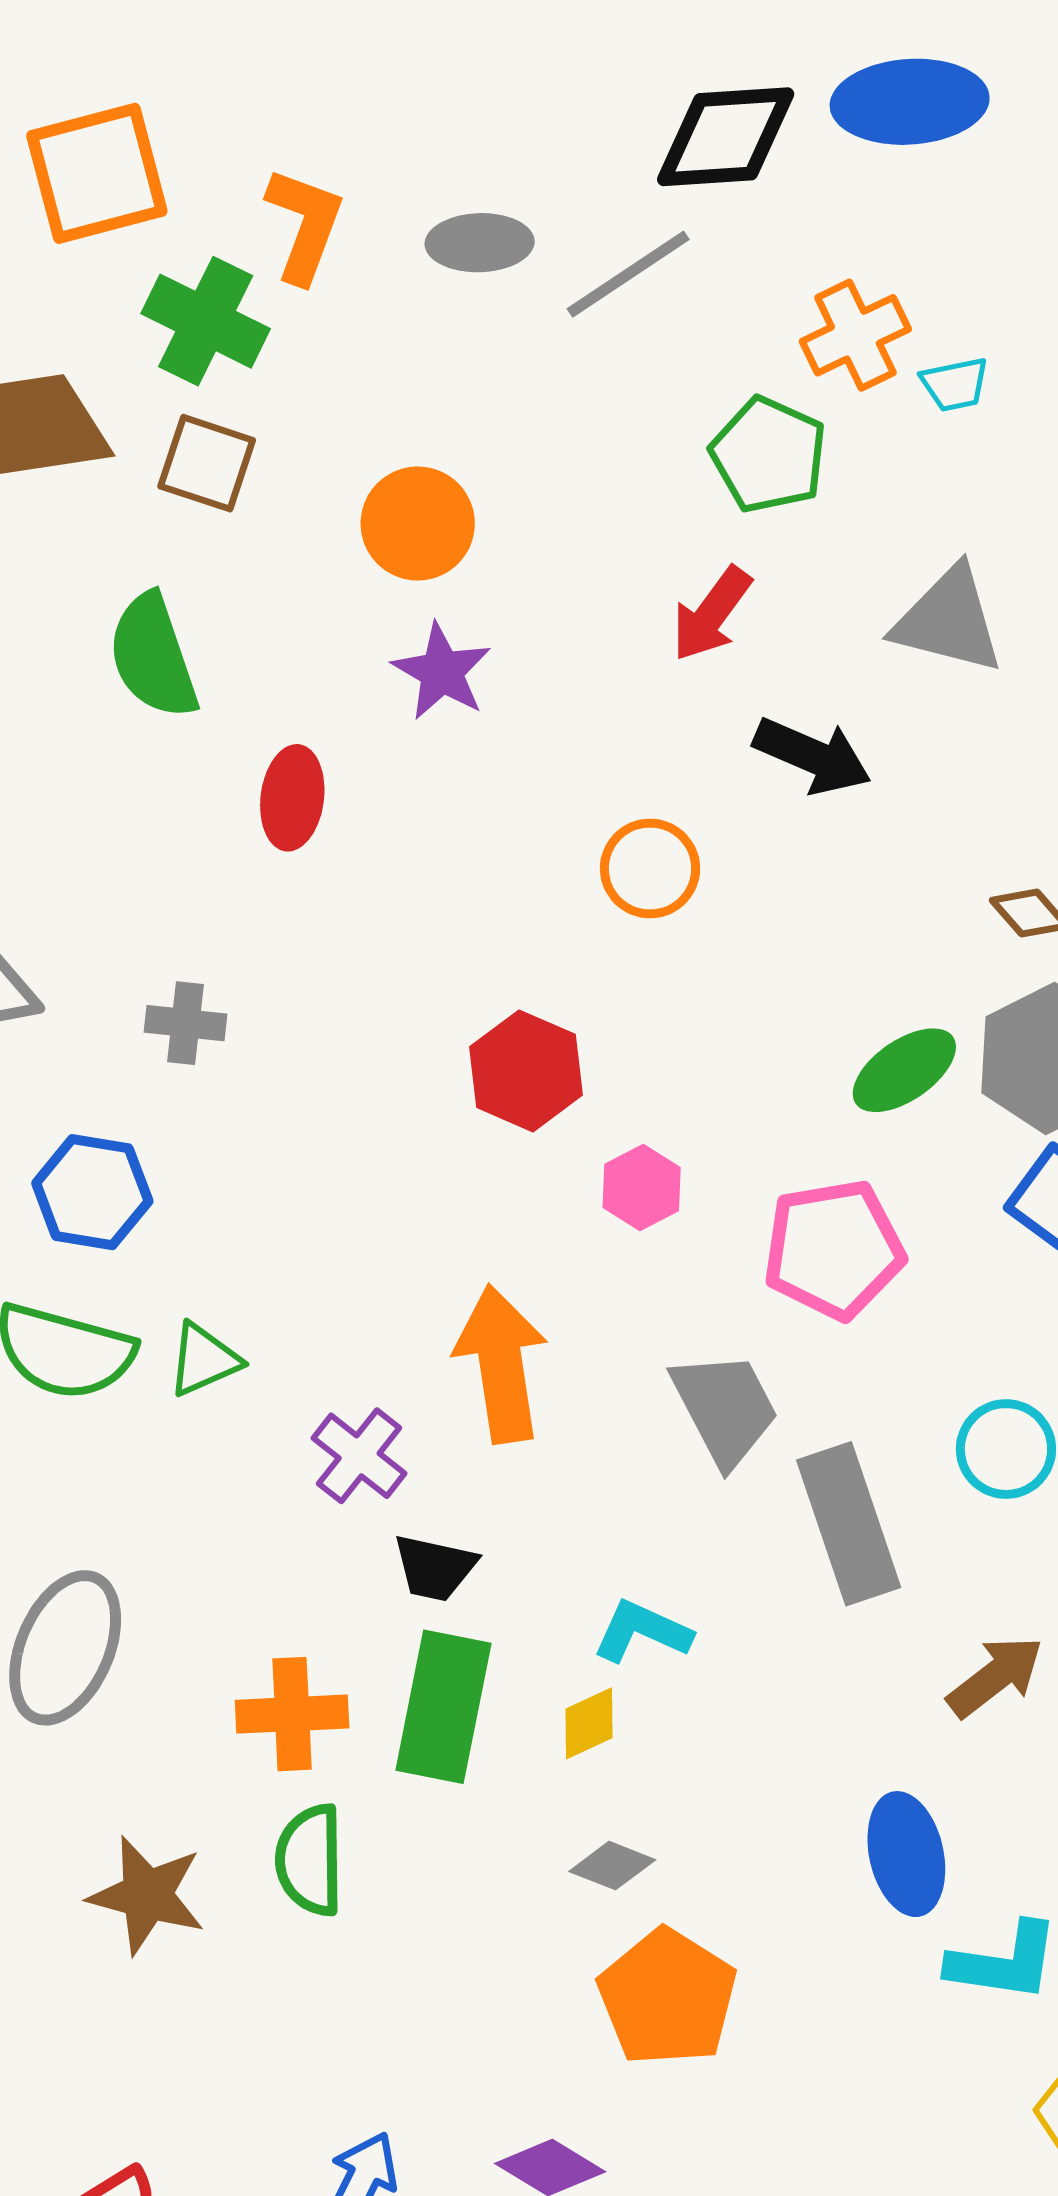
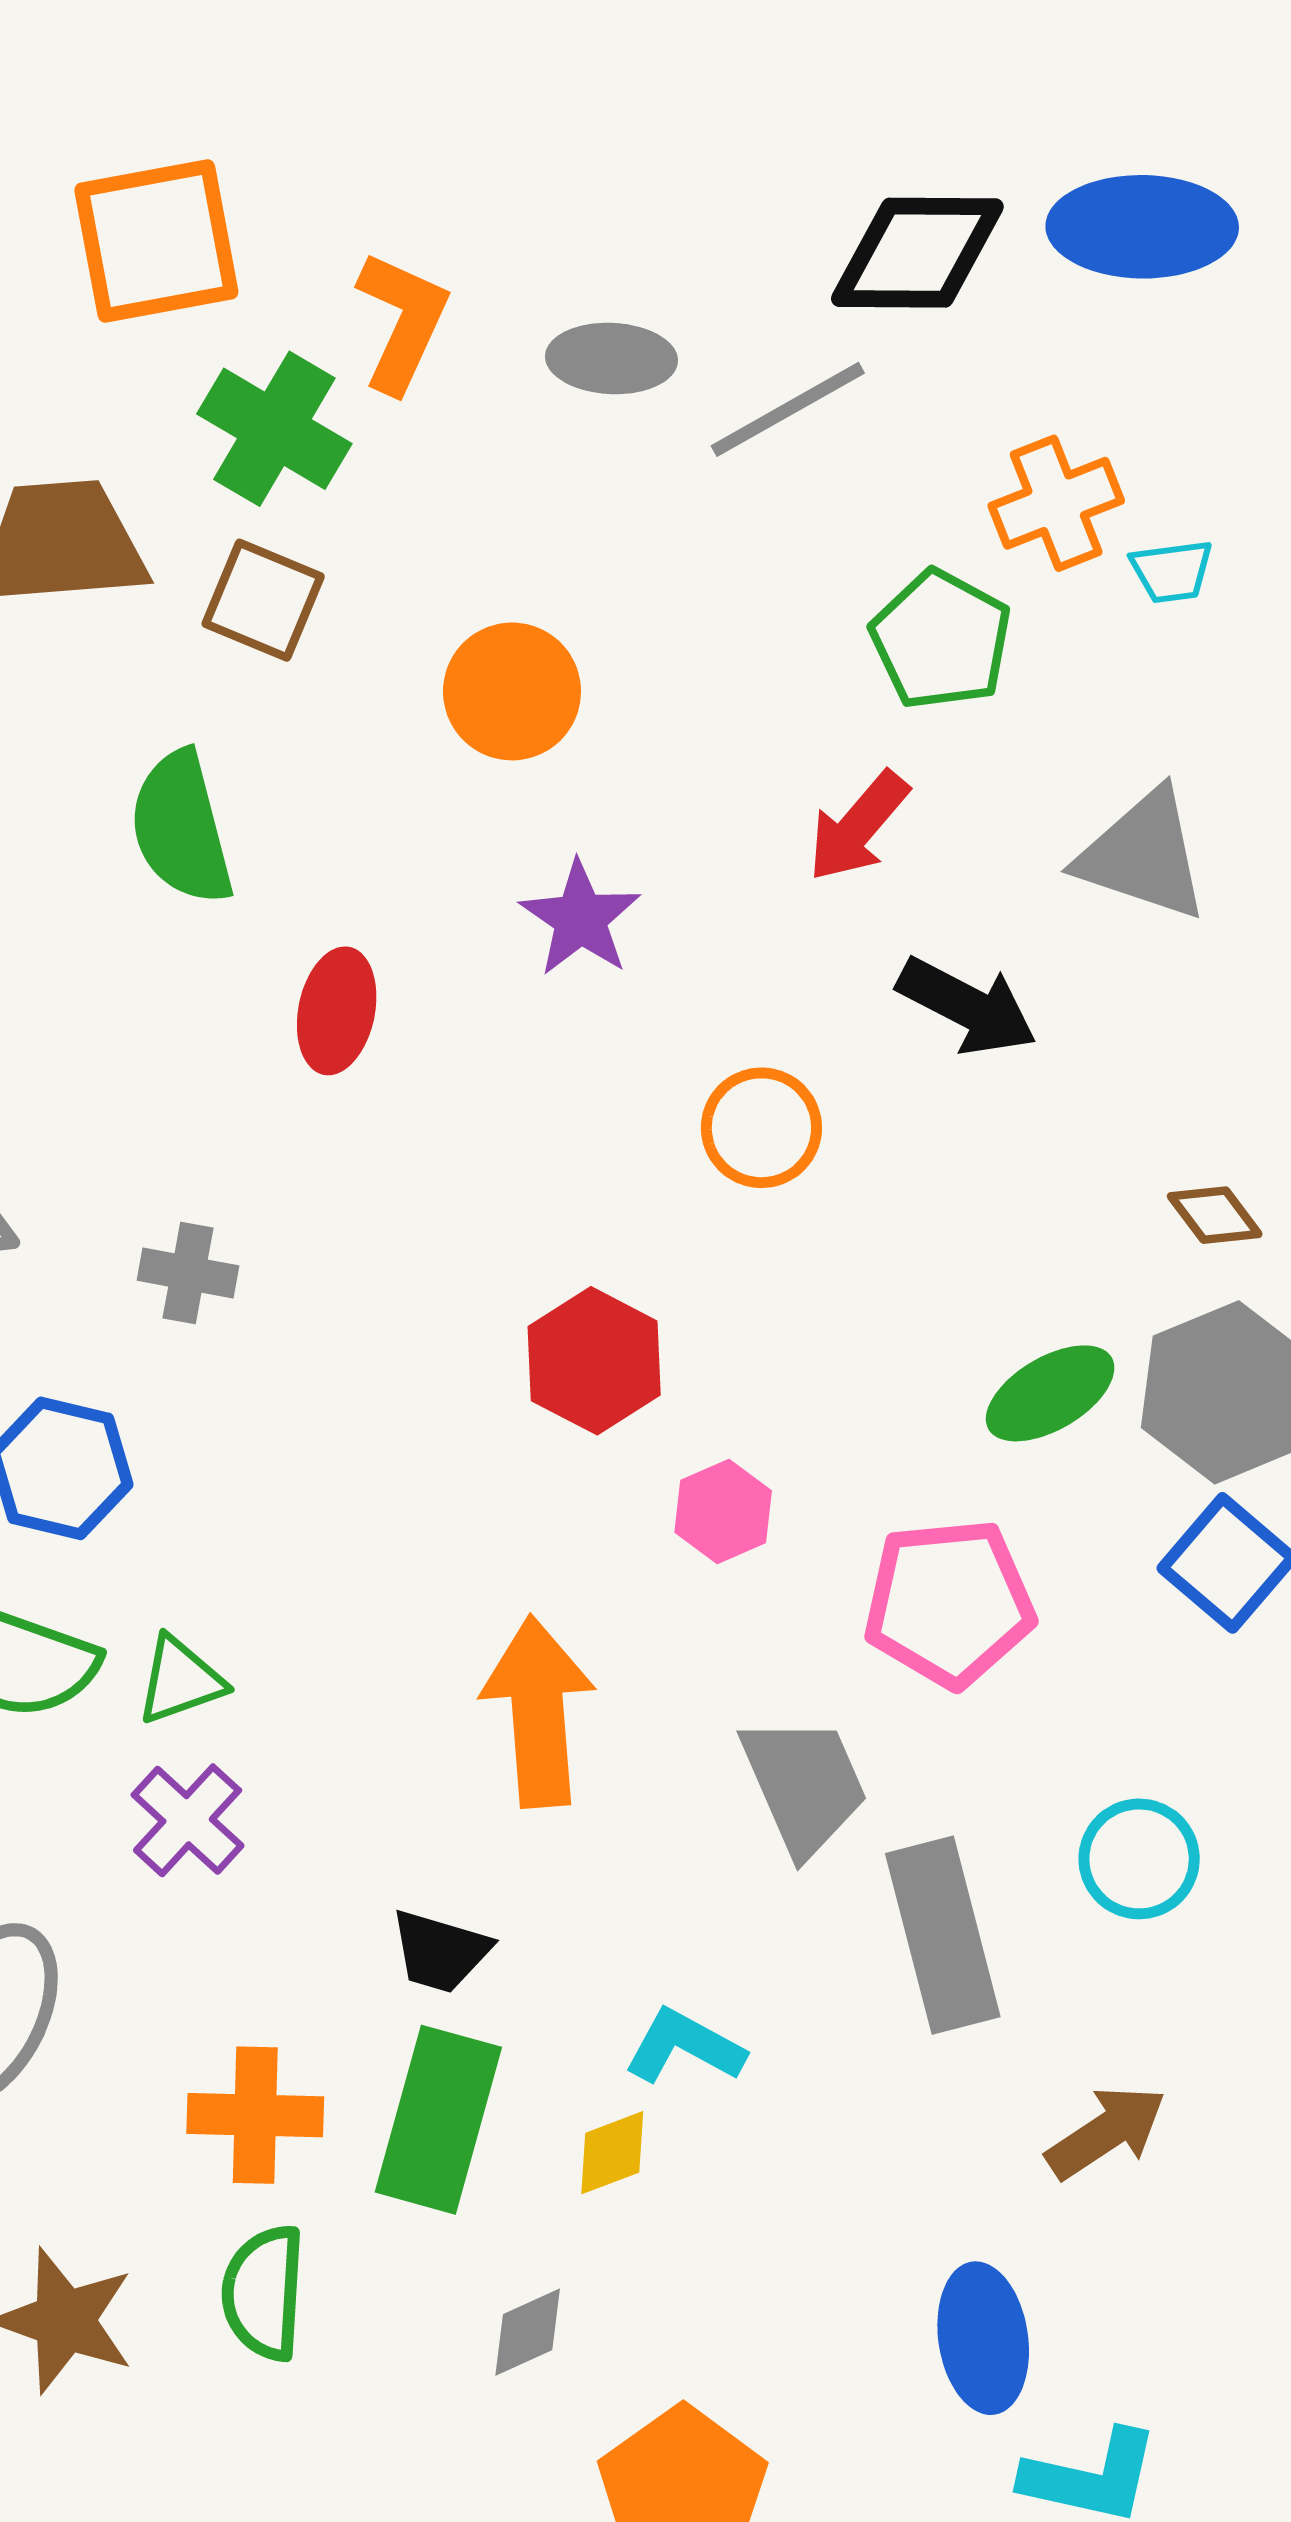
purple star: (442, 672) -> (580, 919), moved
purple cross: (359, 1456) -> (188, 1820), moved
gray diamond: (612, 1866) -> (528, 2332), moved, turned -50

